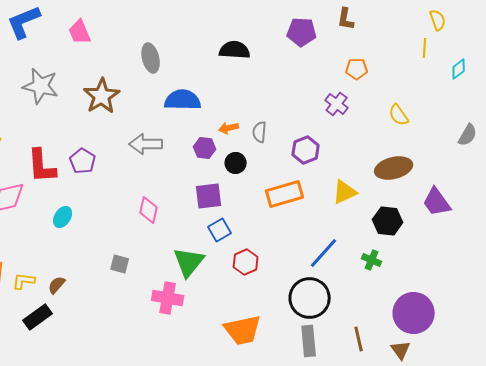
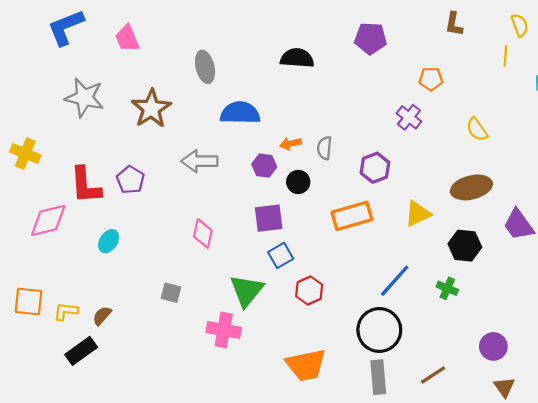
brown L-shape: (346, 19) -> (454, 24), moved
purple circle: (414, 313) -> (493, 346), size x0.6
brown line: (359, 339) -> (433, 375), turned 70
brown triangle: (401, 350) -> (504, 387), moved

